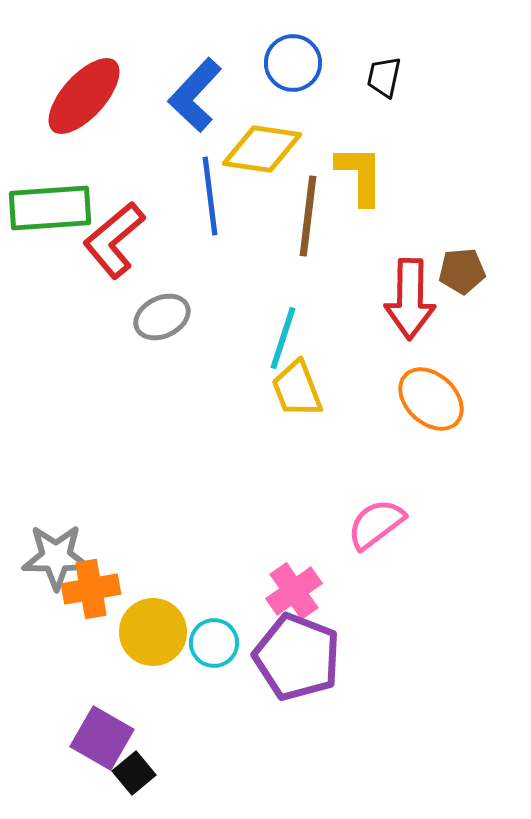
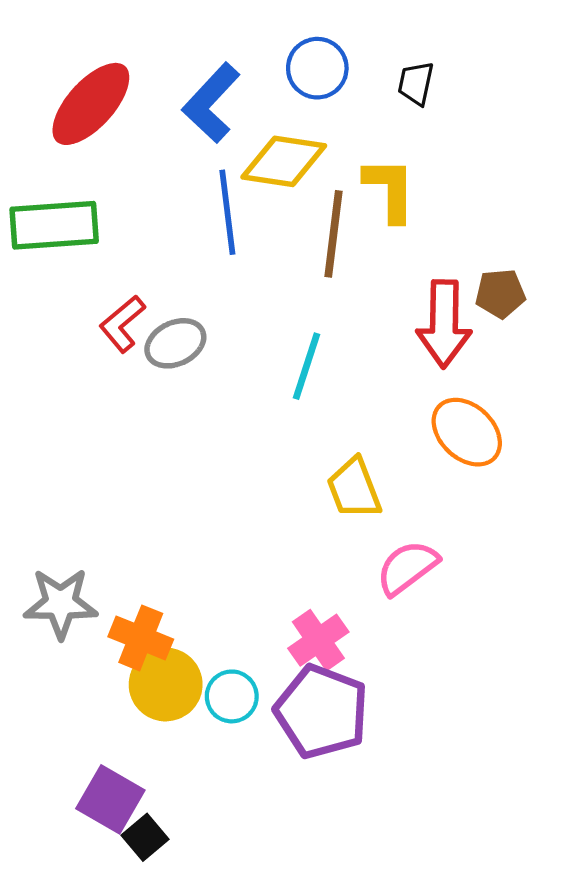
red L-shape: (114, 240) -> (122, 324), moved, size x0.7
yellow trapezoid: (297, 389) -> (354, 488), moved
orange cross: (91, 589) -> (141, 638), moved, turned 32

